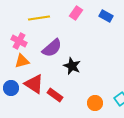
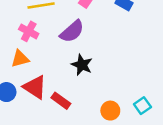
pink cross: (19, 41) -> (29, 31), moved
purple semicircle: (52, 48) -> (72, 31), moved

